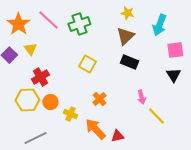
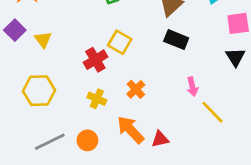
yellow triangle: (30, 49) -> (43, 40), moved
red cross: (40, 77) -> (95, 60), moved
orange circle: (50, 102) -> (87, 140), moved
yellow cross: (70, 114) -> (97, 99), moved

